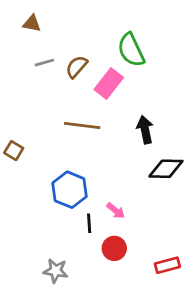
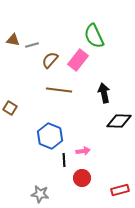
brown triangle: (32, 23) -> (13, 40), moved
brown semicircle: (77, 67) -> (50, 60), moved
pink arrow: (116, 211) -> (83, 151), turned -48

